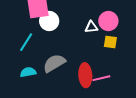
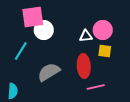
cyan semicircle: (28, 72) -> (13, 91), moved, turned 105
red ellipse: (85, 75) -> (84, 66), moved

